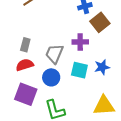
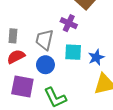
purple cross: (80, 42) -> (69, 23), turned 35
blue star: (102, 67) -> (96, 57), moved

